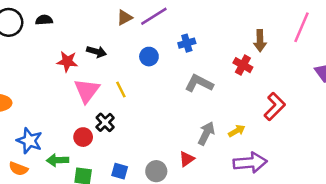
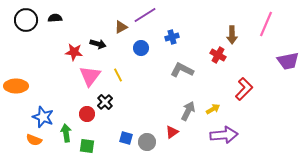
brown triangle: (125, 17) -> (121, 27), moved
green arrow: (57, 160) -> (66, 133), turned 84
blue square: (120, 171) -> (126, 138), moved

